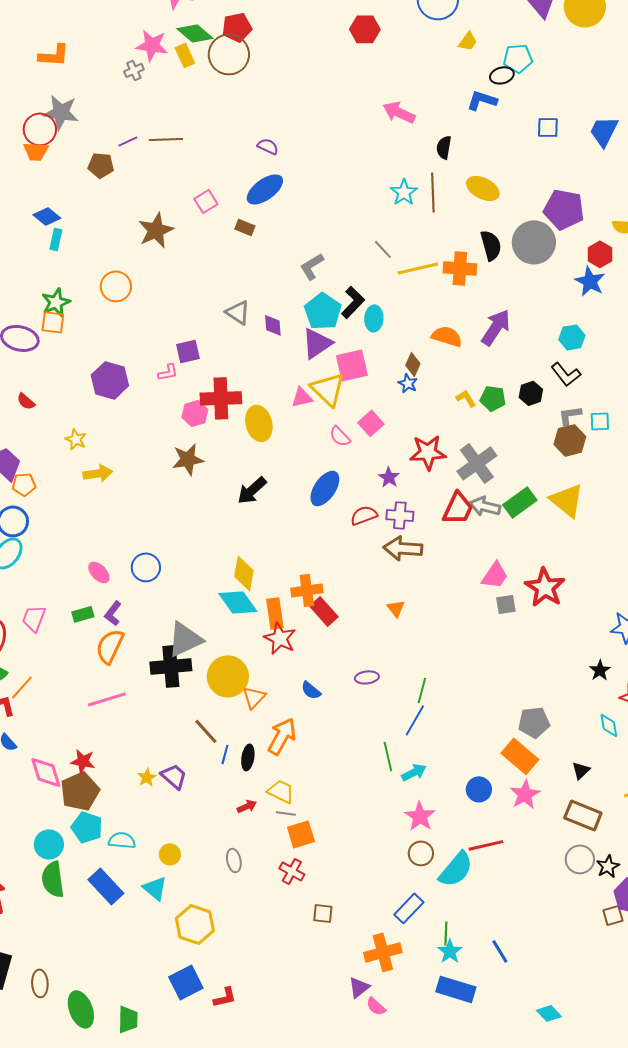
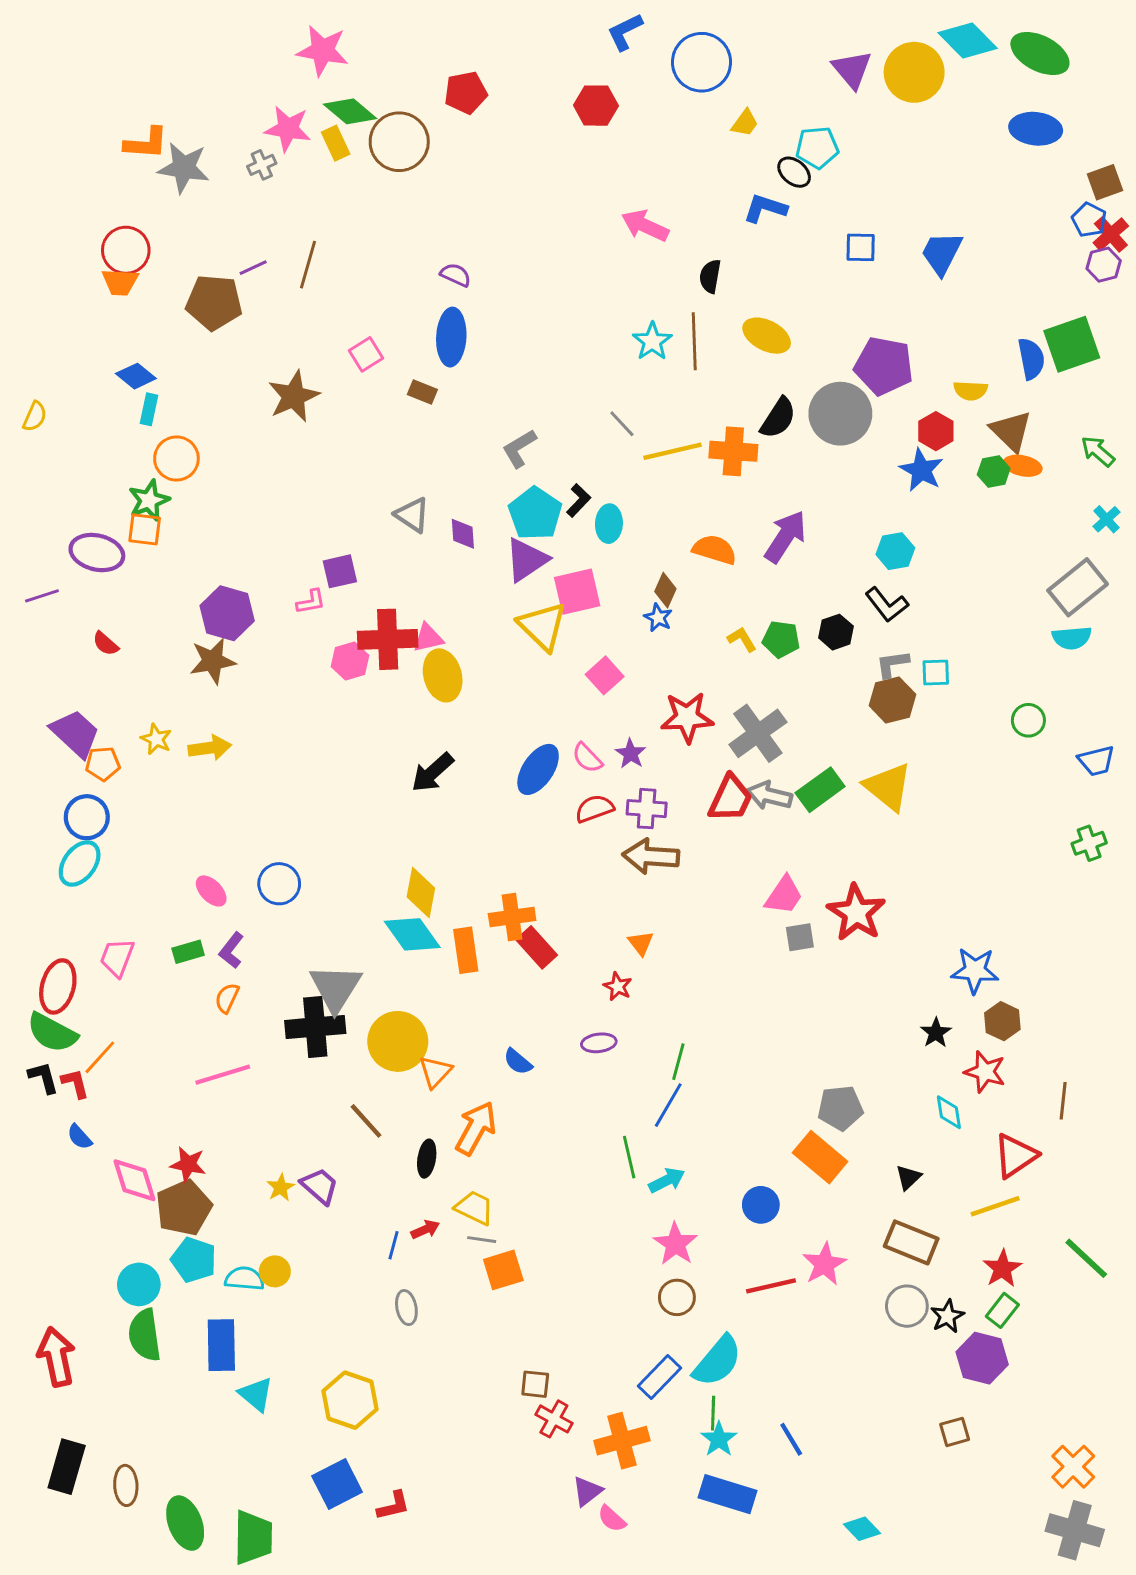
red pentagon: (237, 27) -> (466, 93), moved
black ellipse: (502, 75) -> (794, 172), turned 55
gray star: (61, 112) -> (184, 168), moved
brown line: (166, 139) -> (308, 265), turned -72
brown pentagon: (101, 165) -> (214, 302), size x1.5
blue ellipse: (265, 189) -> (451, 337), turned -51
black semicircle: (491, 245) -> (778, 418), turned 48
orange circle: (116, 286) -> (176, 459), moved
black L-shape: (353, 302) -> (579, 500), size x0.7
pink triangle: (302, 397) -> (428, 638), moved
pink semicircle: (340, 436) -> (587, 758), moved
yellow star: (76, 439) -> (156, 739), moved
brown star: (188, 459) -> (213, 661), moved
red star: (280, 638) -> (618, 986), moved, size x0.6
gray triangle: (185, 639) -> (336, 988), turned -33
orange semicircle: (110, 646) -> (227, 998), size x0.6
blue line: (225, 754) -> (393, 1245), moved
pink star: (525, 794) -> (824, 1264), moved
yellow circle: (170, 854) -> (275, 1271), moved
cyan semicircle: (456, 869) -> (717, 1361), moved
red cross: (292, 871) -> (554, 1419), moved
blue rectangle: (106, 886) -> (221, 1345), turned 42
cyan triangle: (155, 888) -> (256, 1394), moved
brown square: (613, 915) -> (955, 1432), moved
green trapezoid: (128, 1019) -> (253, 1538), size x1.4

